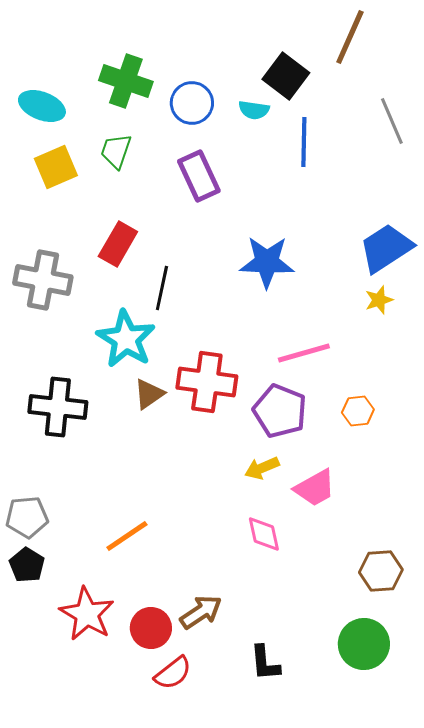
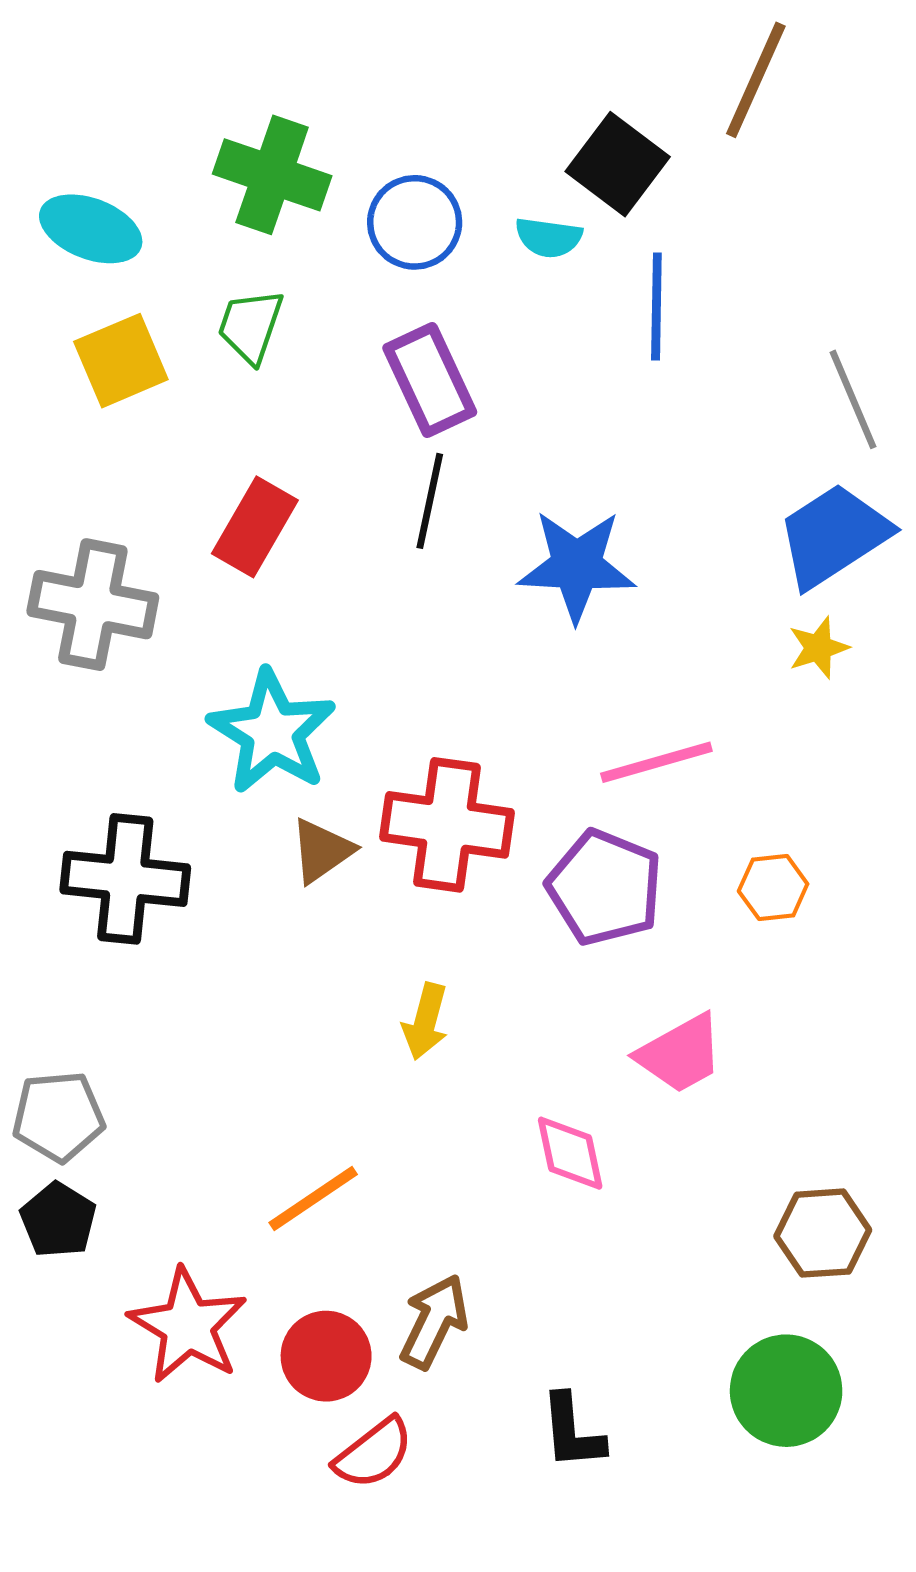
gray line: (392, 121) -> (853, 399), moved
black line: (162, 288) -> (430, 501), moved
yellow arrow: (262, 468) -> (425, 1021), moved, turned -52
orange line: (127, 536) -> (313, 1198), moved
brown arrow: (201, 612) -> (434, 1322), turned -30

